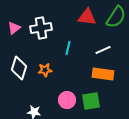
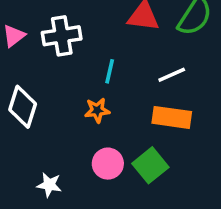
orange star: (45, 70) -> (97, 110), moved
green square: (91, 101) -> (150, 165), turned -30

